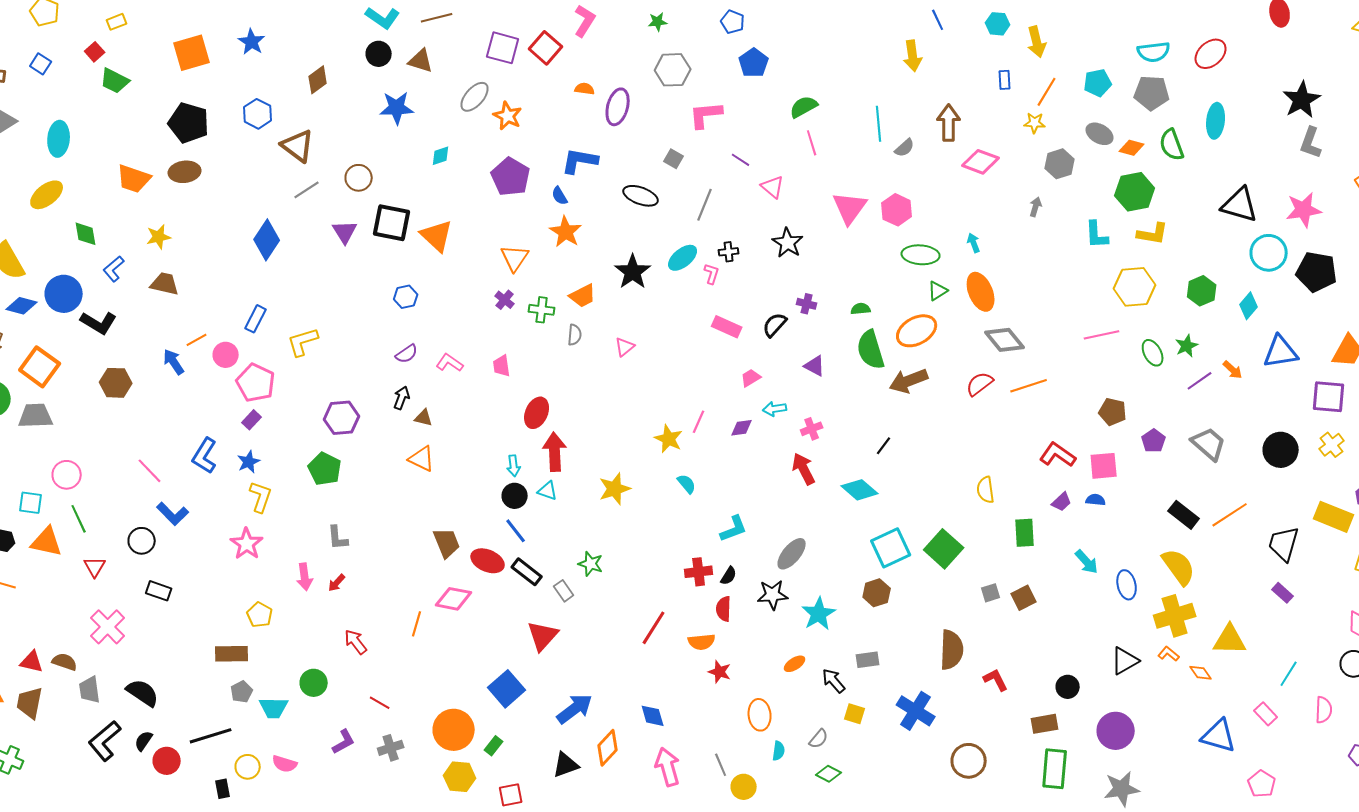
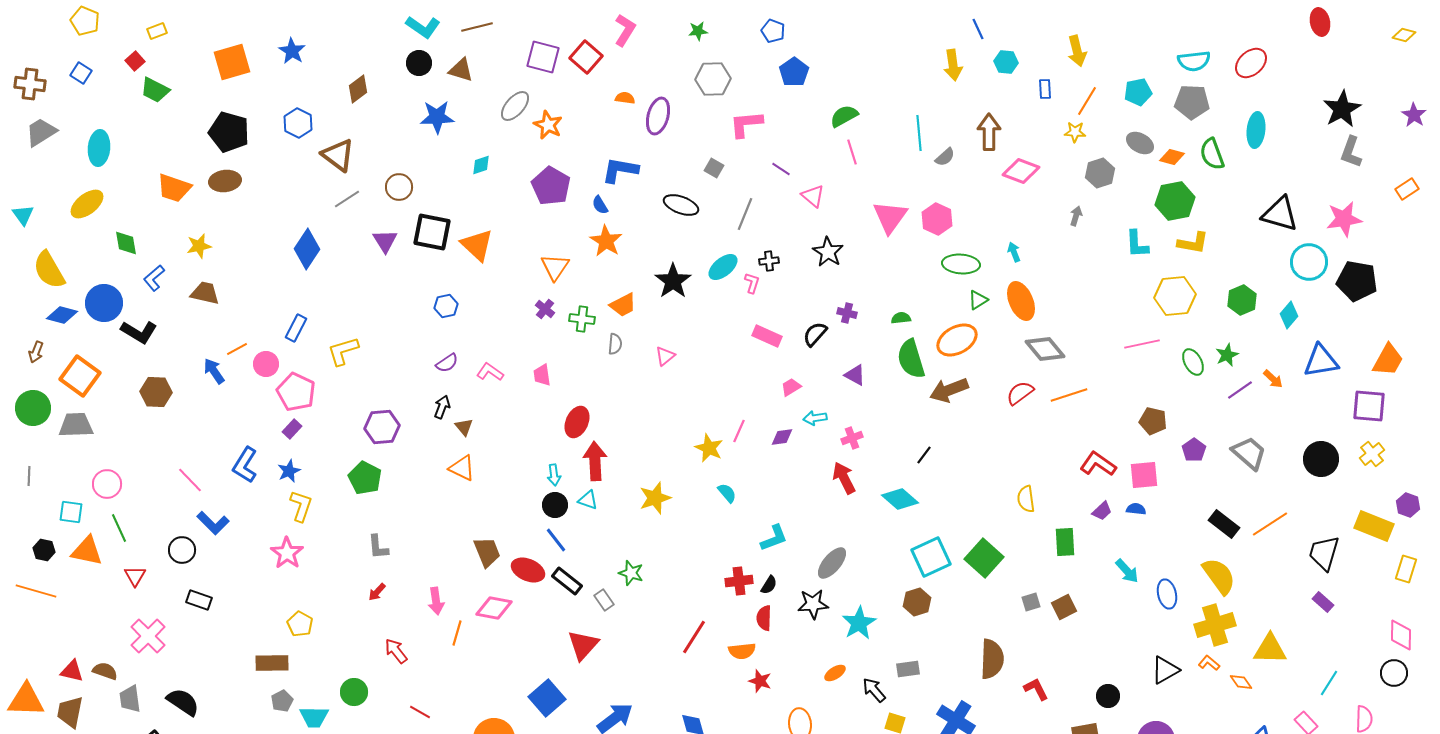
cyan hexagon: (998, 24) -> (1006, 62), moved
brown triangle: (424, 418) -> (464, 427), turned 36
pink arrow: (305, 577) -> (436, 601), moved

